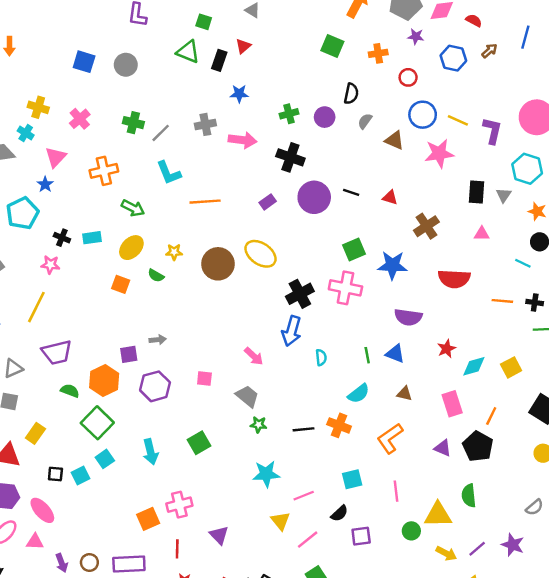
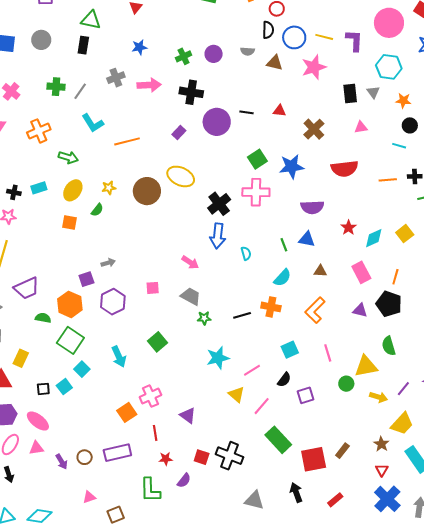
black rectangle: (219, 60) -> (83, 45), moved
black semicircle: (351, 94) -> (268, 30), moved
gray semicircle: (365, 121) -> (247, 51), turned -112
green semicircle: (156, 276) -> (97, 210), turned -72

